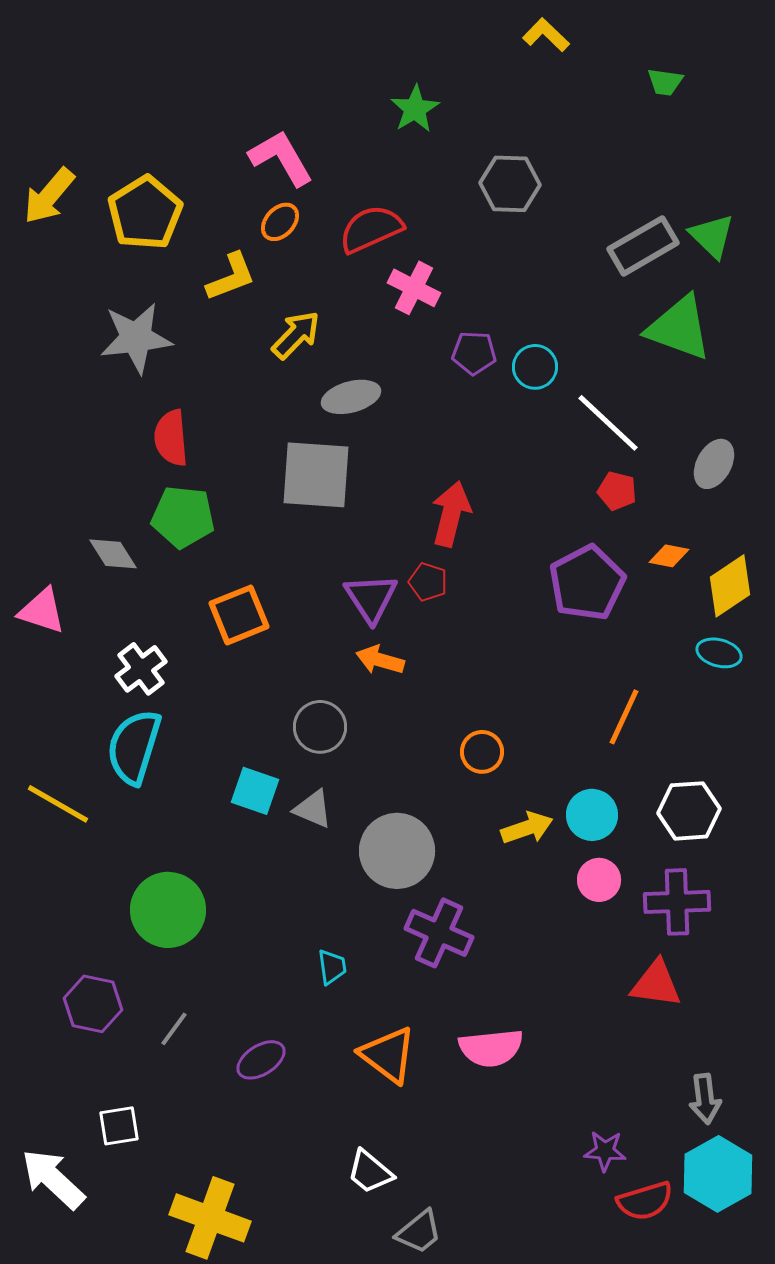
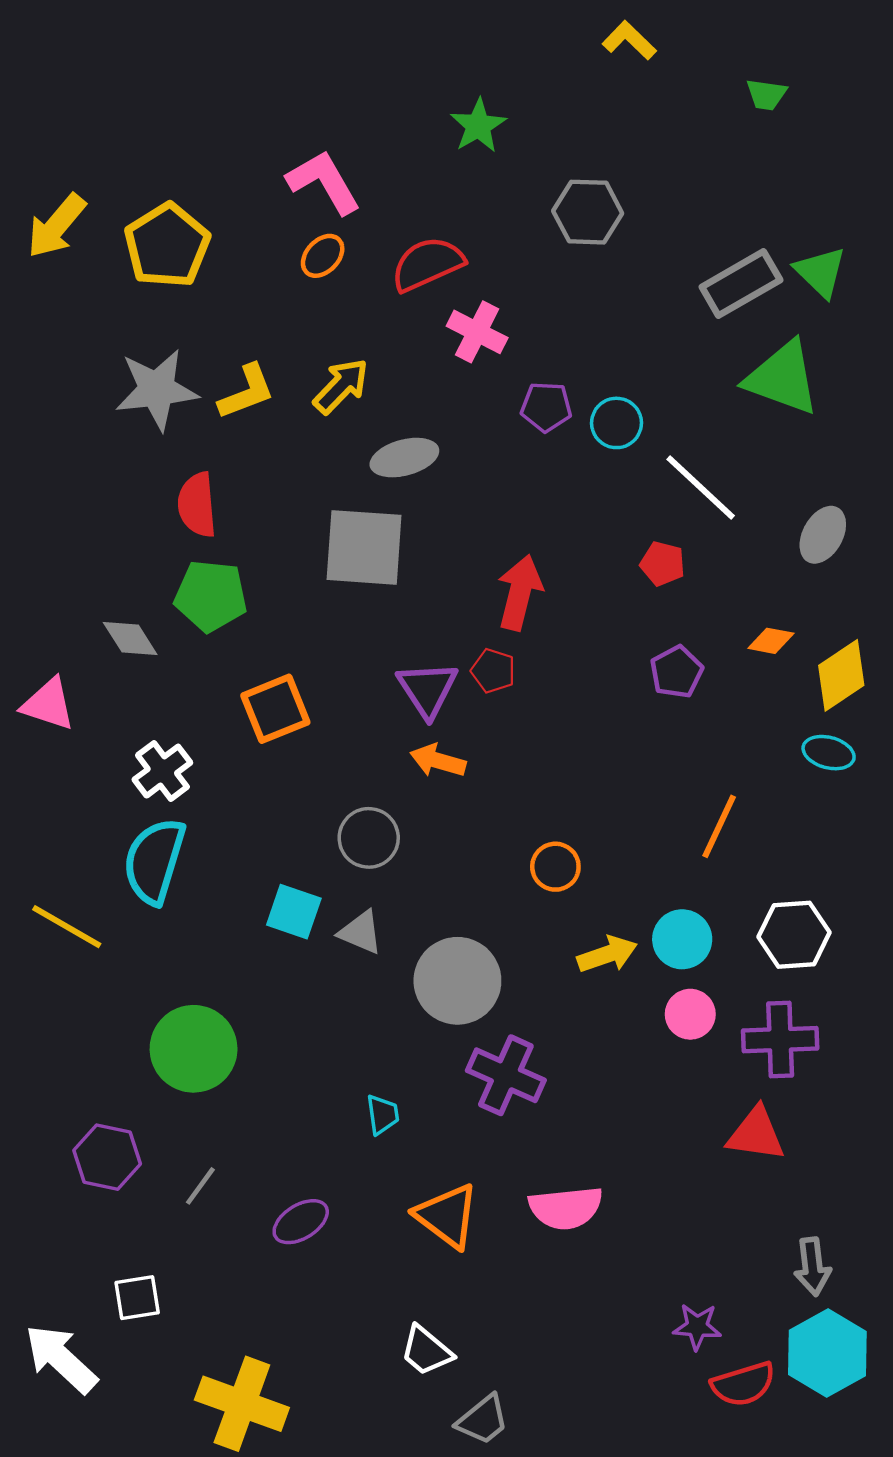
yellow L-shape: (231, 277) -> (247, 392), moved
red pentagon: (617, 491) -> (663, 564), moved
purple pentagon: (587, 583) -> (676, 672), size x0.6

